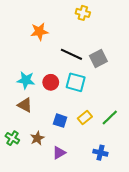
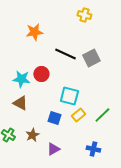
yellow cross: (83, 13) -> (84, 15), moved
red circle: (51, 82) -> (41, 74), moved
cyan square: (76, 82) -> (69, 96), moved

